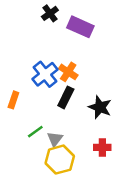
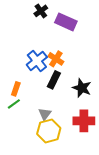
orange rectangle: (13, 100) -> (16, 89), moved
green line: (35, 132) -> (14, 104), moved
red cross: (102, 147) -> (84, 121), size x1.5

